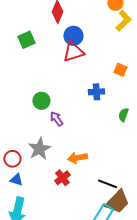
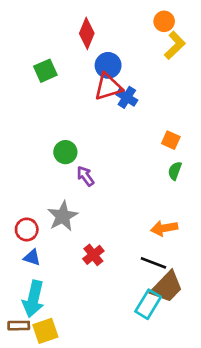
orange square: (120, 70) -> (171, 140), moved
blue cross: (96, 92) -> (127, 97), moved, turned 35
orange arrow: (77, 158) -> (164, 228), moved

